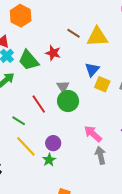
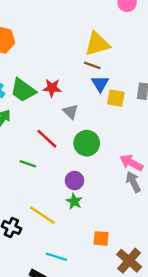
brown line: (74, 33) -> (92, 65), moved
red star: (53, 53) -> (52, 88), moved
green circle: (68, 101) -> (87, 143), moved
pink arrow: (93, 134) -> (131, 163), moved
yellow line: (26, 146) -> (42, 215), moved

